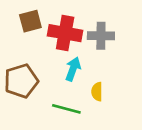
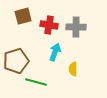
red cross: (65, 33) -> (49, 25), size x0.7
green line: (66, 109) -> (36, 82), moved

